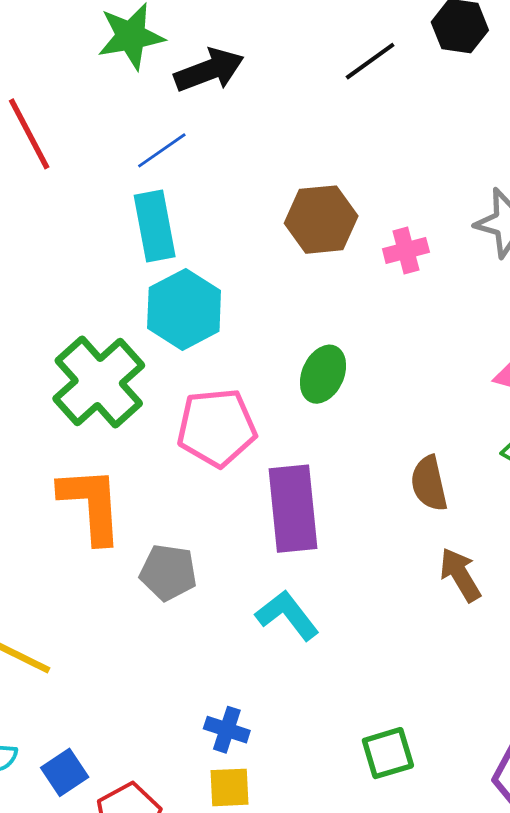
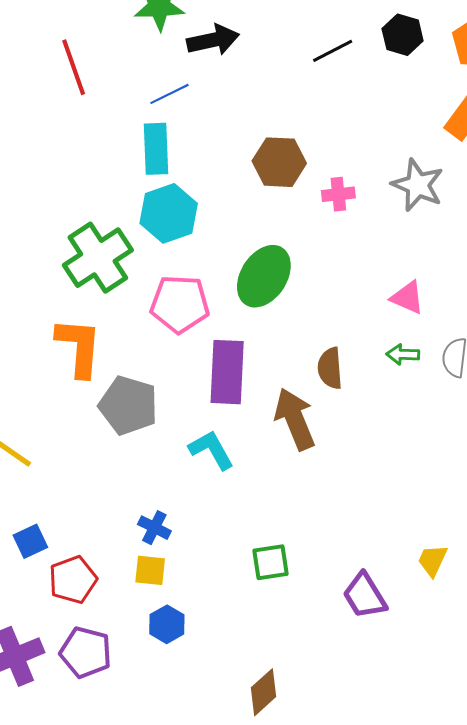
green ellipse: (323, 374) -> (264, 276), size x1.5
gray pentagon: (168, 572) -> (128, 405), size x1.4
brown arrow: (460, 575) -> (295, 419), moved, size x1.5

